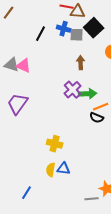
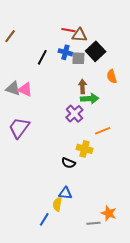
green arrow: (88, 94) -> (90, 99), moved
black semicircle: (97, 118) -> (68, 163), moved
yellow cross: (55, 144) -> (85, 149), moved
yellow semicircle: (51, 170) -> (57, 204), moved
blue line: (27, 193) -> (44, 219), moved

